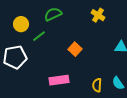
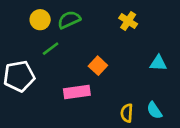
yellow circle: (21, 24) -> (40, 20), moved
pink rectangle: (59, 80) -> (77, 92), moved

